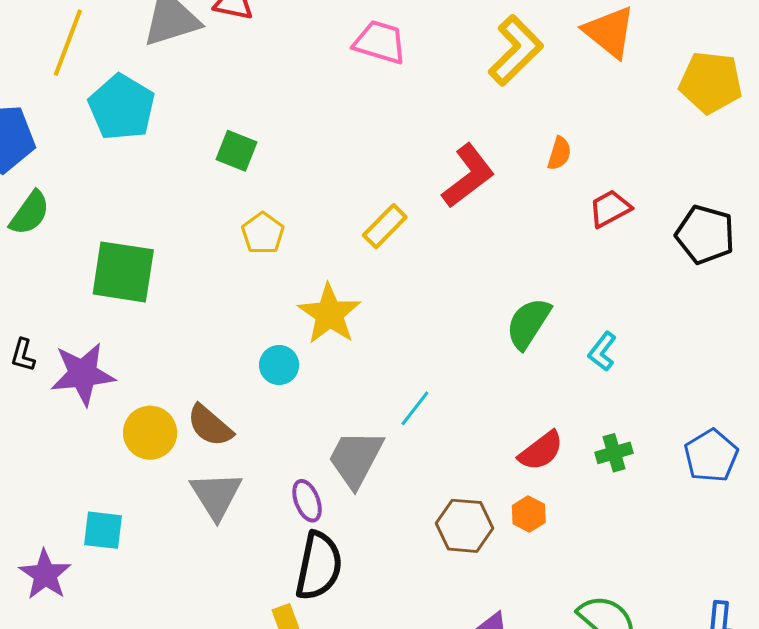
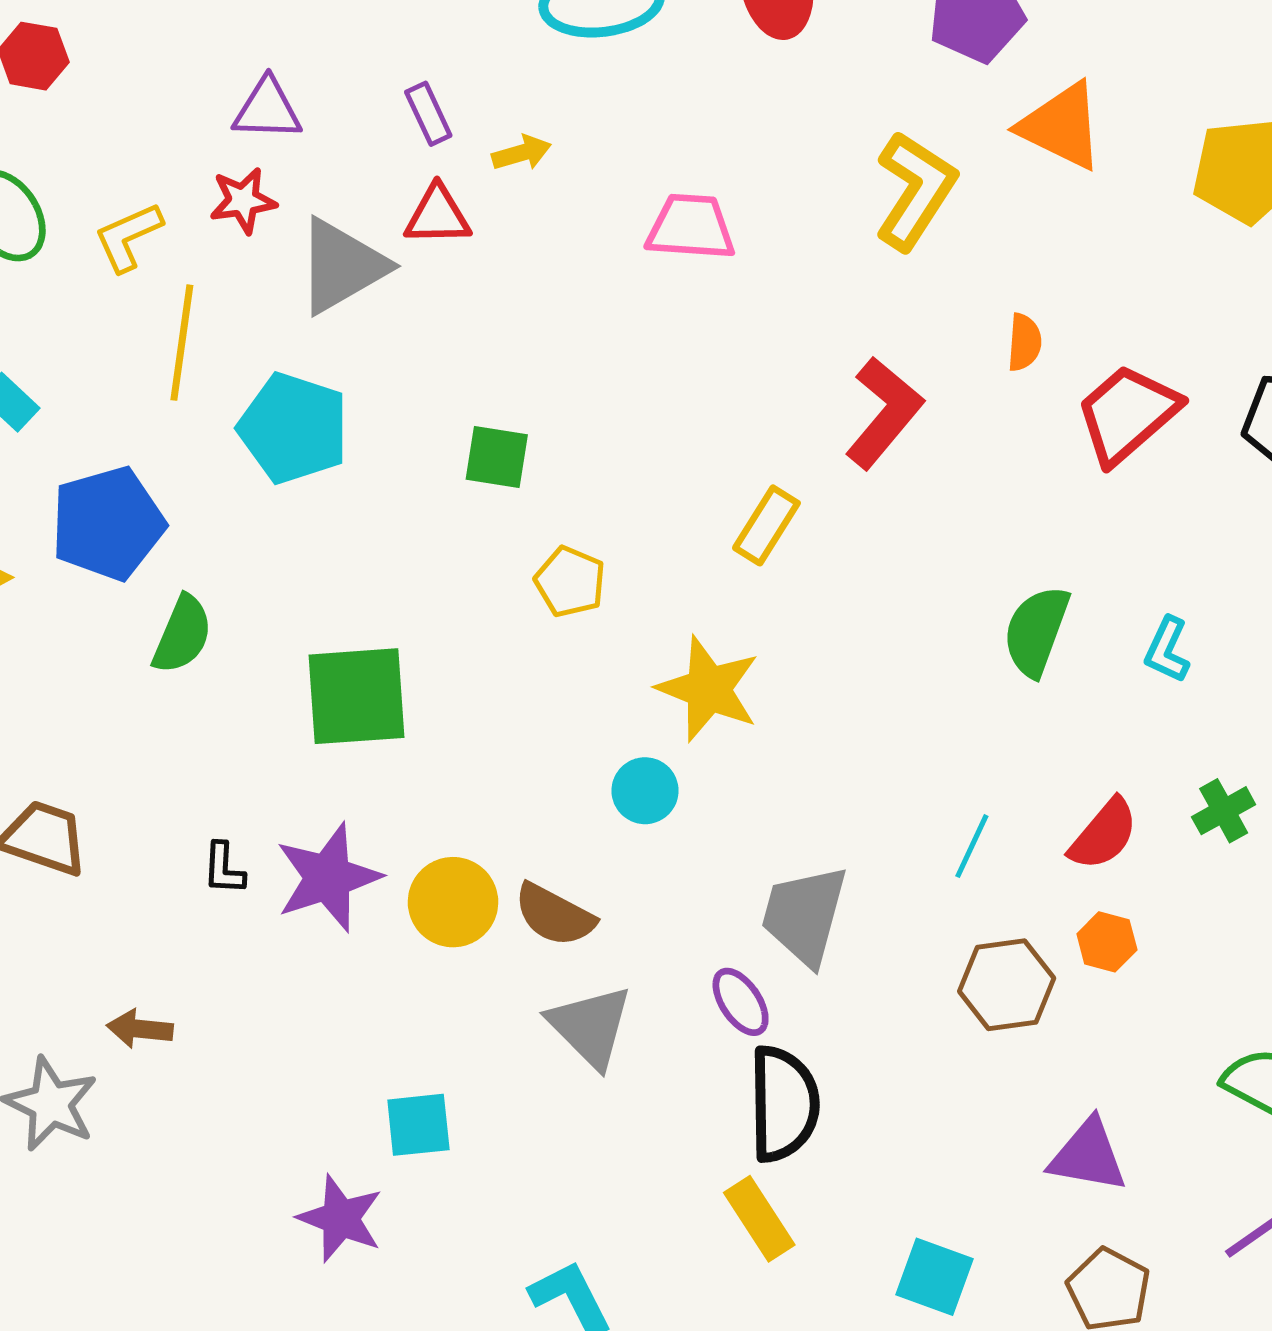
red trapezoid: (610, 209) -> (1127, 414), size x1.5
cyan line: (415, 408) -> (972, 846), moved
yellow circle: (150, 433) -> (453, 902), moved

